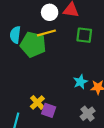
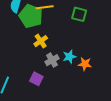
yellow cross: (37, 102) -> (41, 41), moved
gray cross: (88, 114) -> (52, 60), moved

